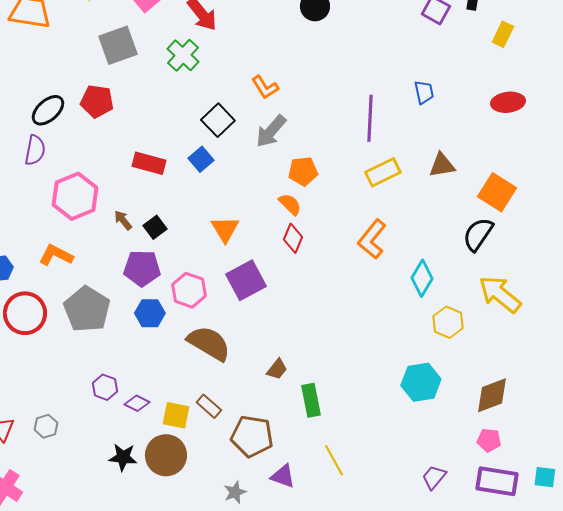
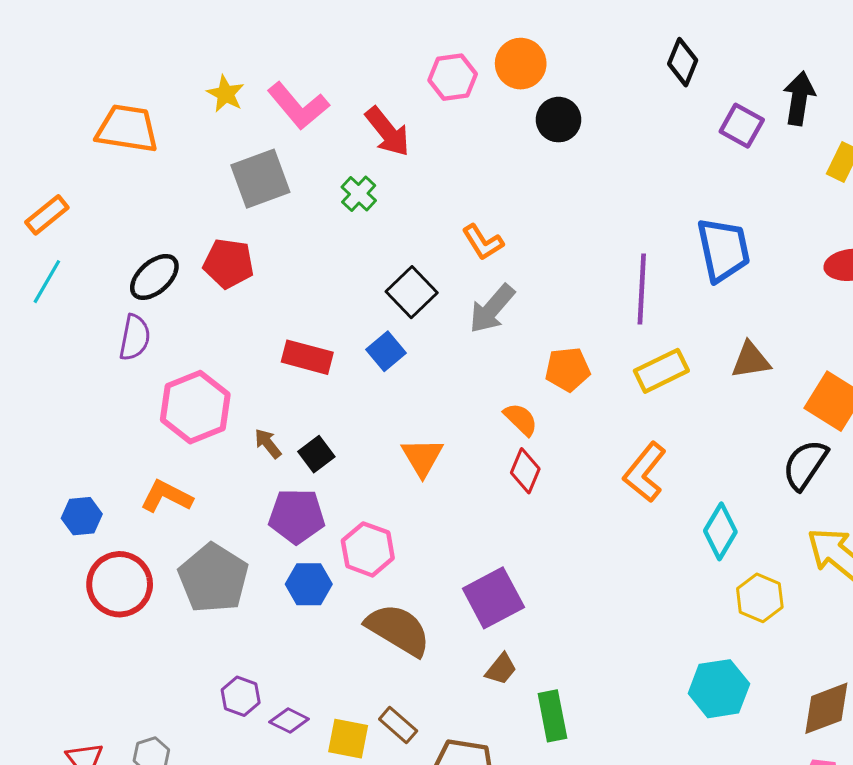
green cross: (183, 55) -> (359, 194), size x0.7
blue trapezoid: (424, 92) -> (723, 250), size x1.8
orange pentagon: (303, 171) -> (568, 369), moved
purple square: (246, 280) -> (493, 598), moved

